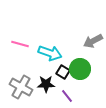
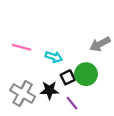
cyan arrow: (50, 53) -> (54, 57), size x0.7
black square: (63, 72) -> (68, 77), turned 32

